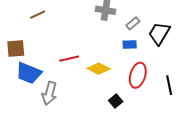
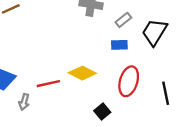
red line: (69, 59) -> (48, 84), moved
gray arrow: (49, 93) -> (24, 102), size x0.6

